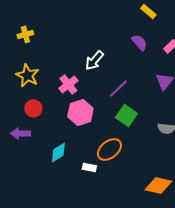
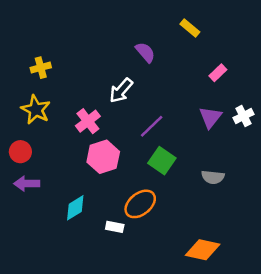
yellow cross: (25, 34) -> (41, 68), moved
purple semicircle: (139, 42) -> (145, 52), moved
red circle: (33, 108) -> (20, 152), moved

